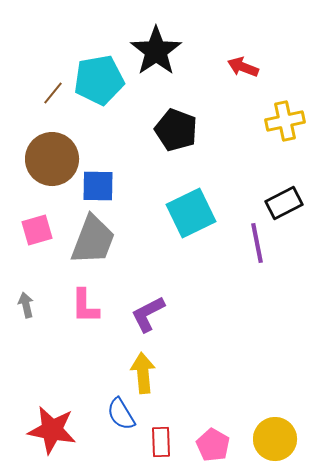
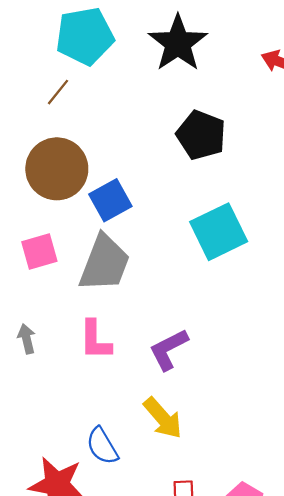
cyan pentagon: (99, 80) -> (85, 36), moved
blue square: (98, 186) -> (110, 200), turned -30
yellow arrow: (143, 373) -> (163, 418), turned 144
blue semicircle: (121, 414) -> (102, 446), moved

